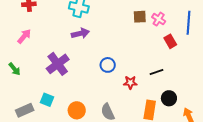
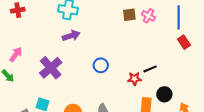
pink arrow: (24, 36) -> (16, 54), moved
red rectangle: (170, 41) -> (184, 42), moved
red star: (130, 82) -> (135, 79), moved

